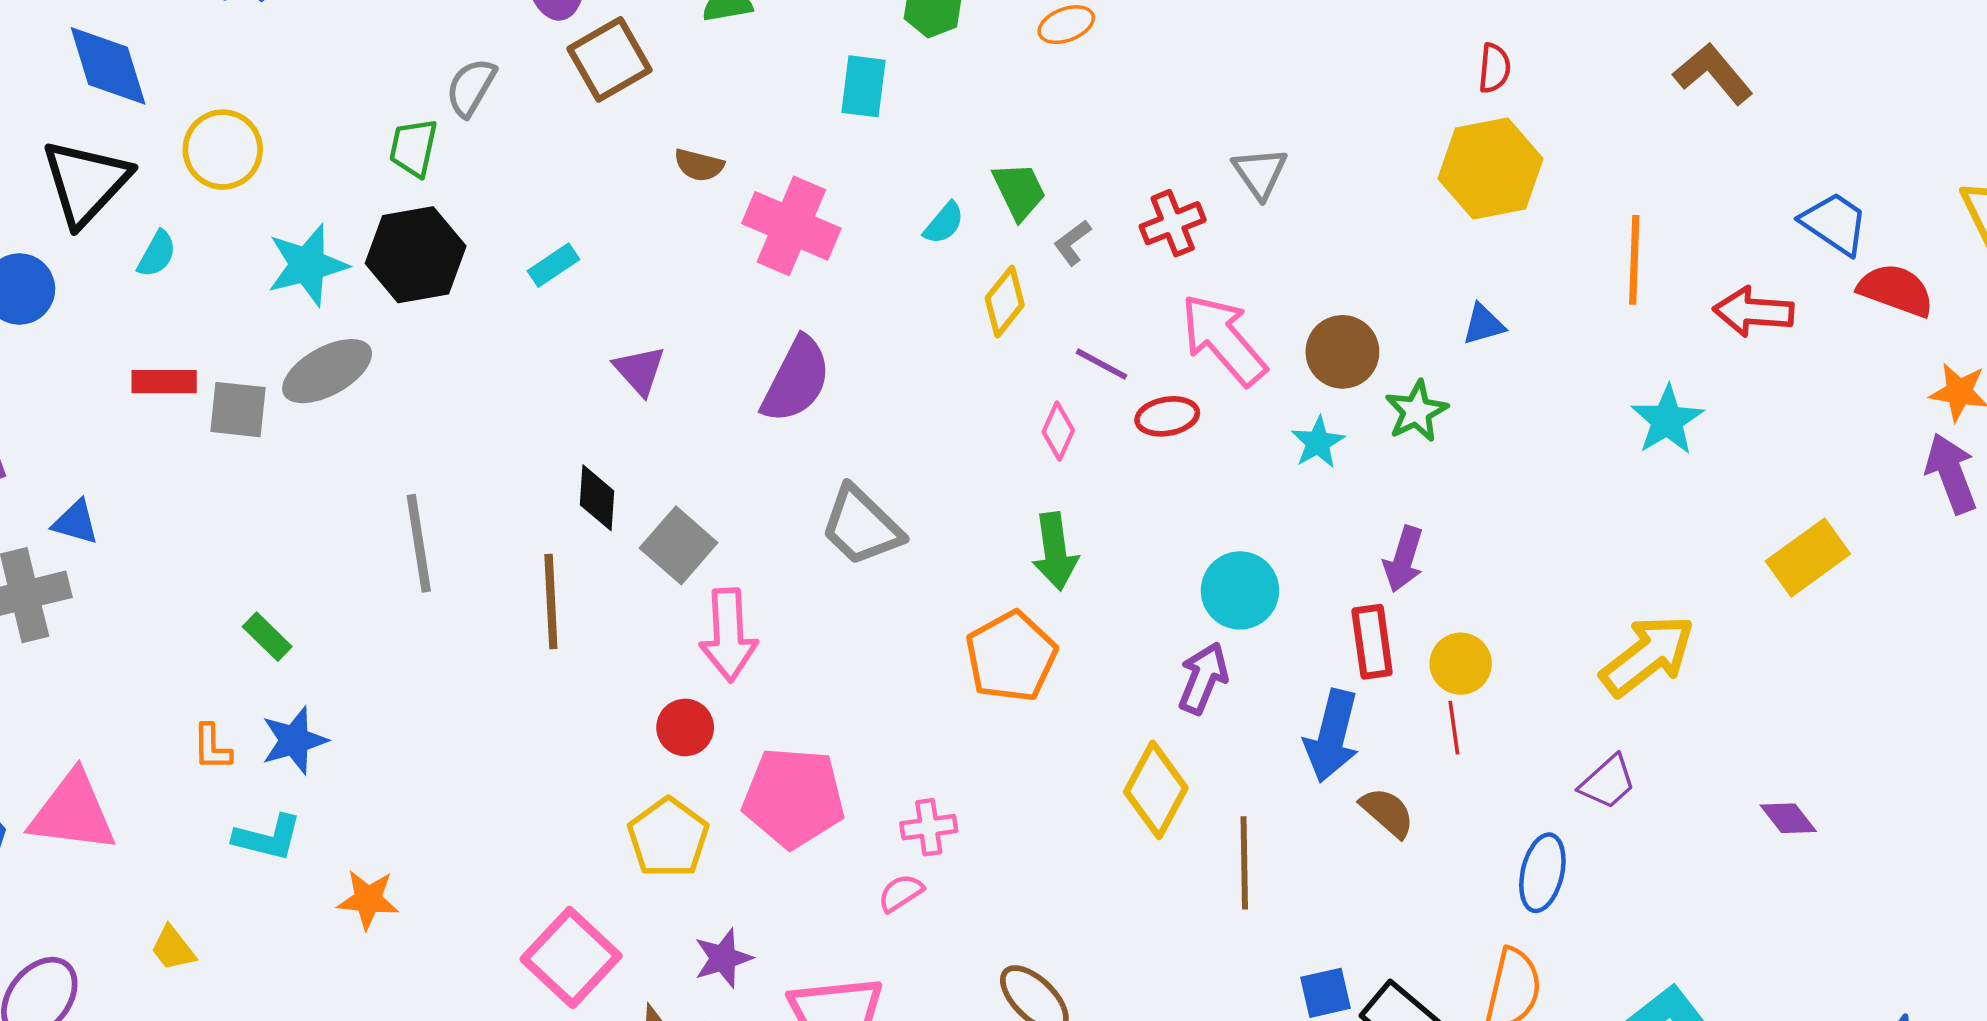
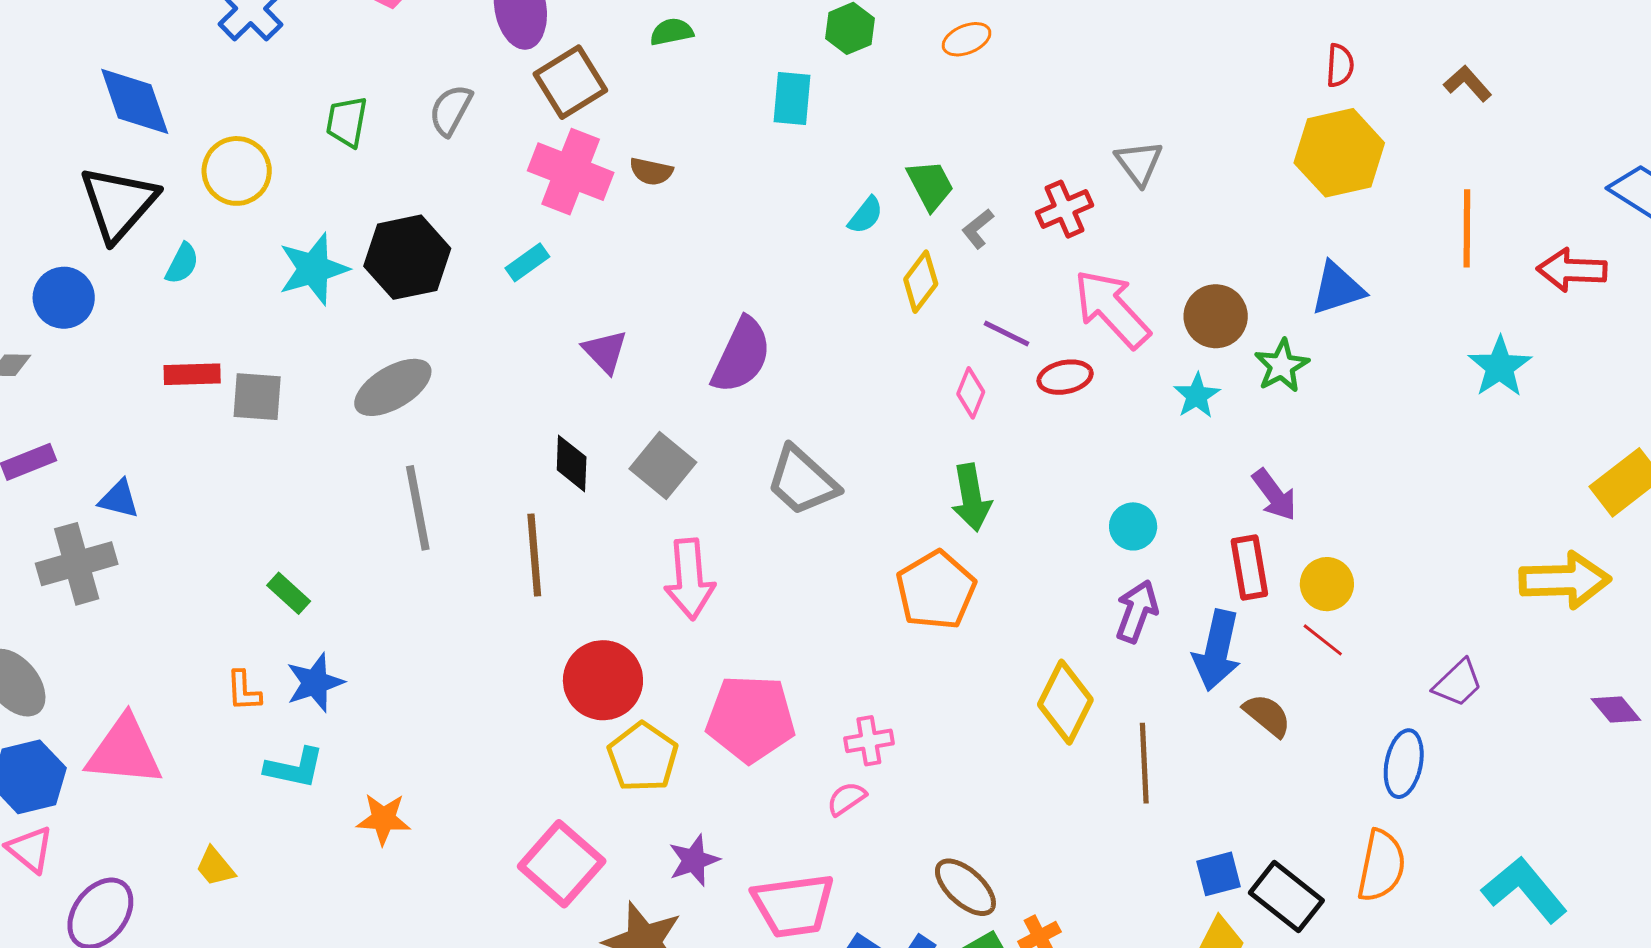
brown L-shape: (1713, 74) -> (1468, 84), moved, size x0.7
green trapezoid: (413, 148) -> (347, 122), moved
pink cross: (791, 226) -> (571, 172), moved
blue triangle: (1483, 324) -> (1337, 288), size x1.5
gray ellipse: (327, 371) -> (393, 387), moved
gray square: (679, 545) -> (663, 466), moved
purple arrow: (1404, 559) -> (1274, 495), turned -52
cyan circle: (1240, 590) -> (1133, 526), size x0.7
yellow arrow: (1648, 655) -> (1565, 580), moved, turned 38
purple arrow: (1203, 678) -> (1137, 611), moved
red circle: (685, 727) -> (603, 680), moved, size x1.6
red line: (1454, 728) -> (1323, 640), turned -42

